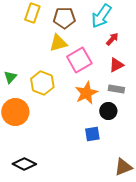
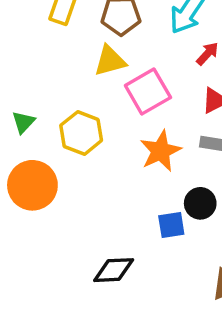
black circle: (108, 111) -> (200, 203), moved
black diamond: (24, 164) -> (114, 270), moved, turned -30

